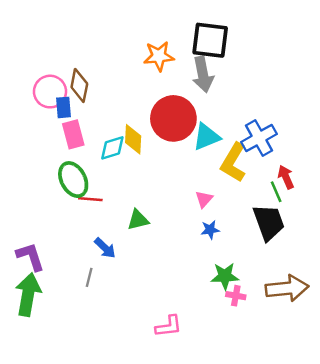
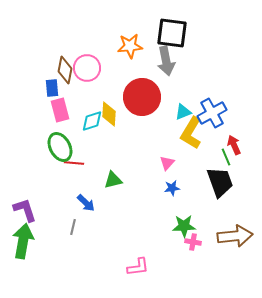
pink circle: (50, 92) -> (87, 68), moved
cyan triangle: (206, 137) -> (183, 112), moved, size x0.7

